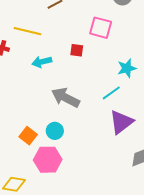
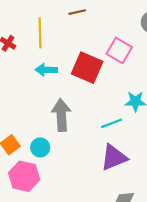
yellow line: (28, 31) -> (40, 33), turned 60
red square: (77, 50) -> (87, 68), size x2.0
gray arrow: (65, 98) -> (61, 115), turned 44

